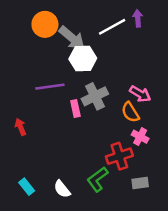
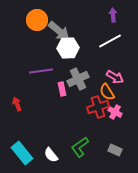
white line: (112, 27) -> (110, 41), moved
red cross: (119, 156) -> (98, 107), moved
gray rectangle: (140, 183) -> (115, 150), turned 32
cyan rectangle: (27, 187) -> (22, 153), size x1.6

